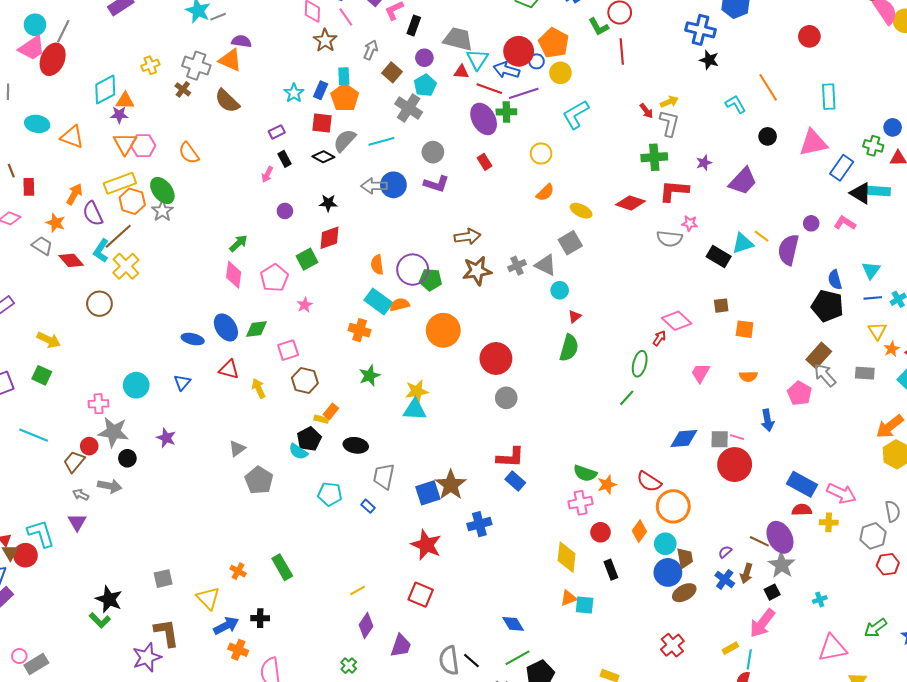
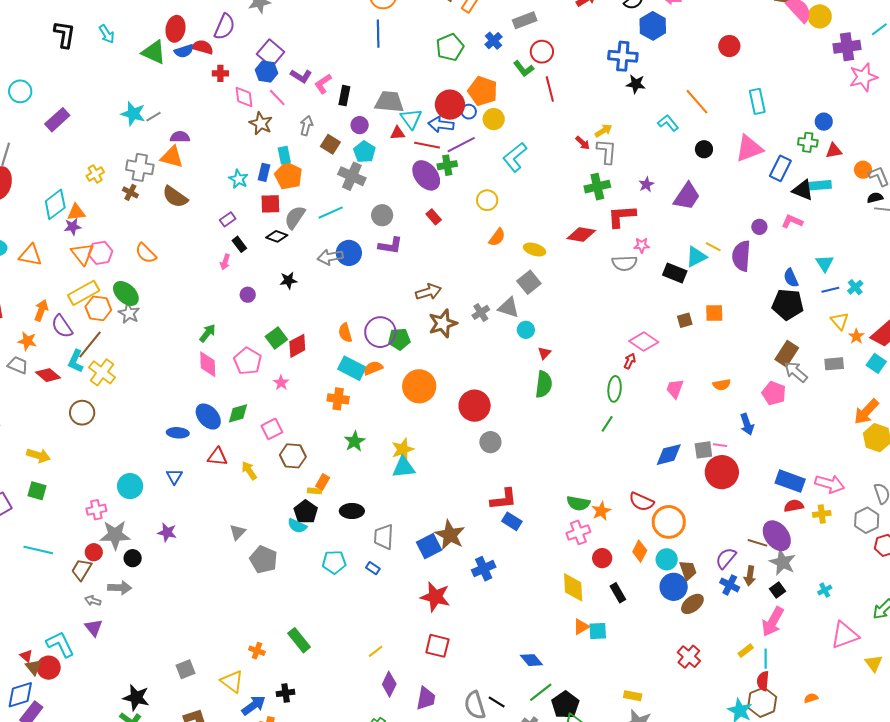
red diamond: (329, 238) -> (297, 346), moved
orange square: (745, 329) -> (714, 313), moved
purple semicircle: (725, 552) -> (726, 558), size x1.6

